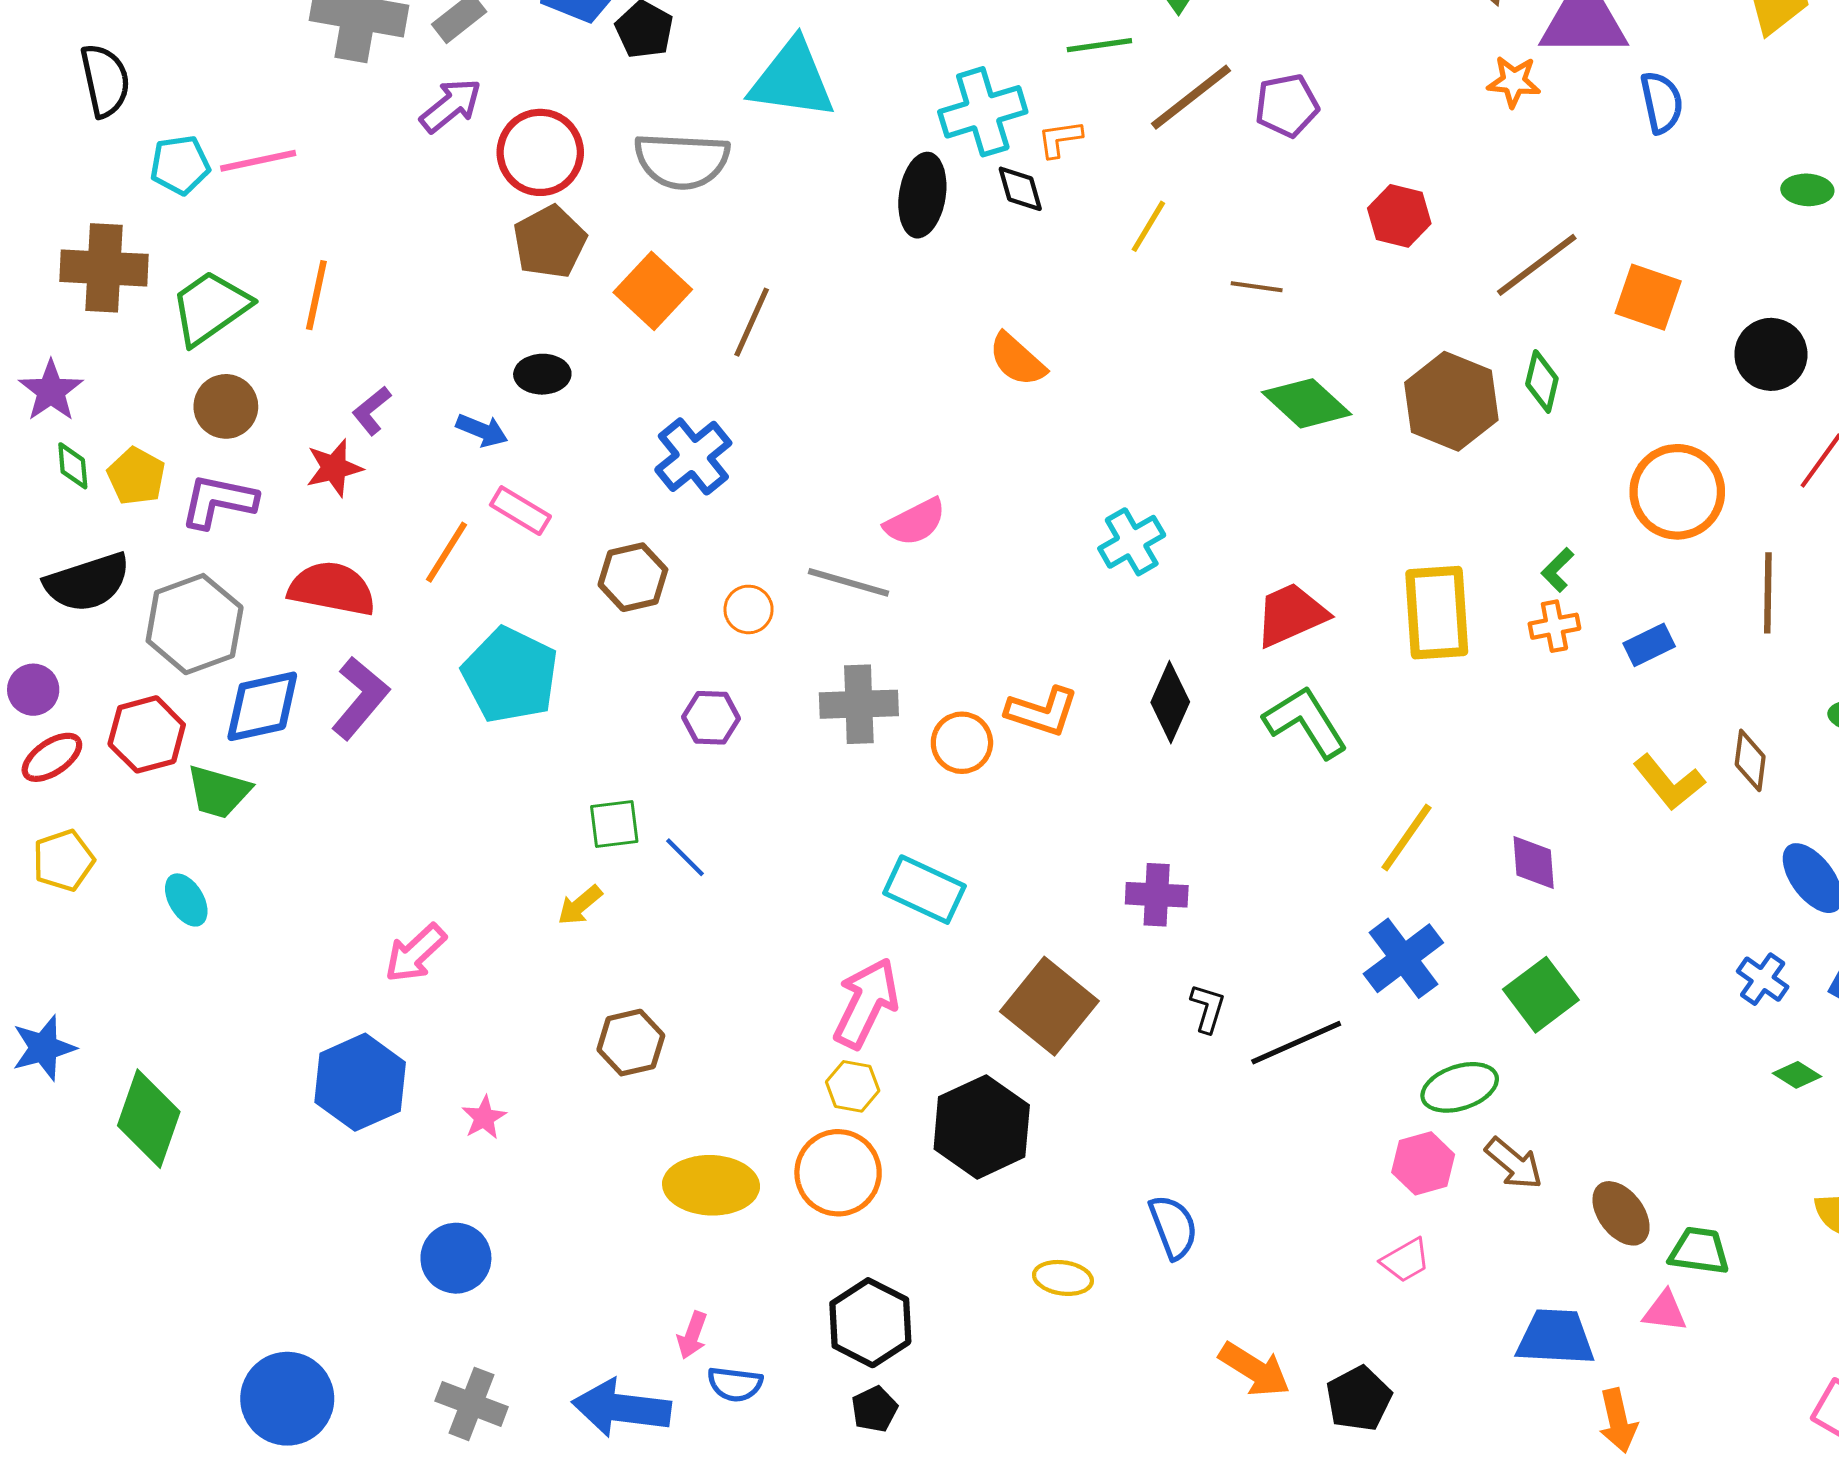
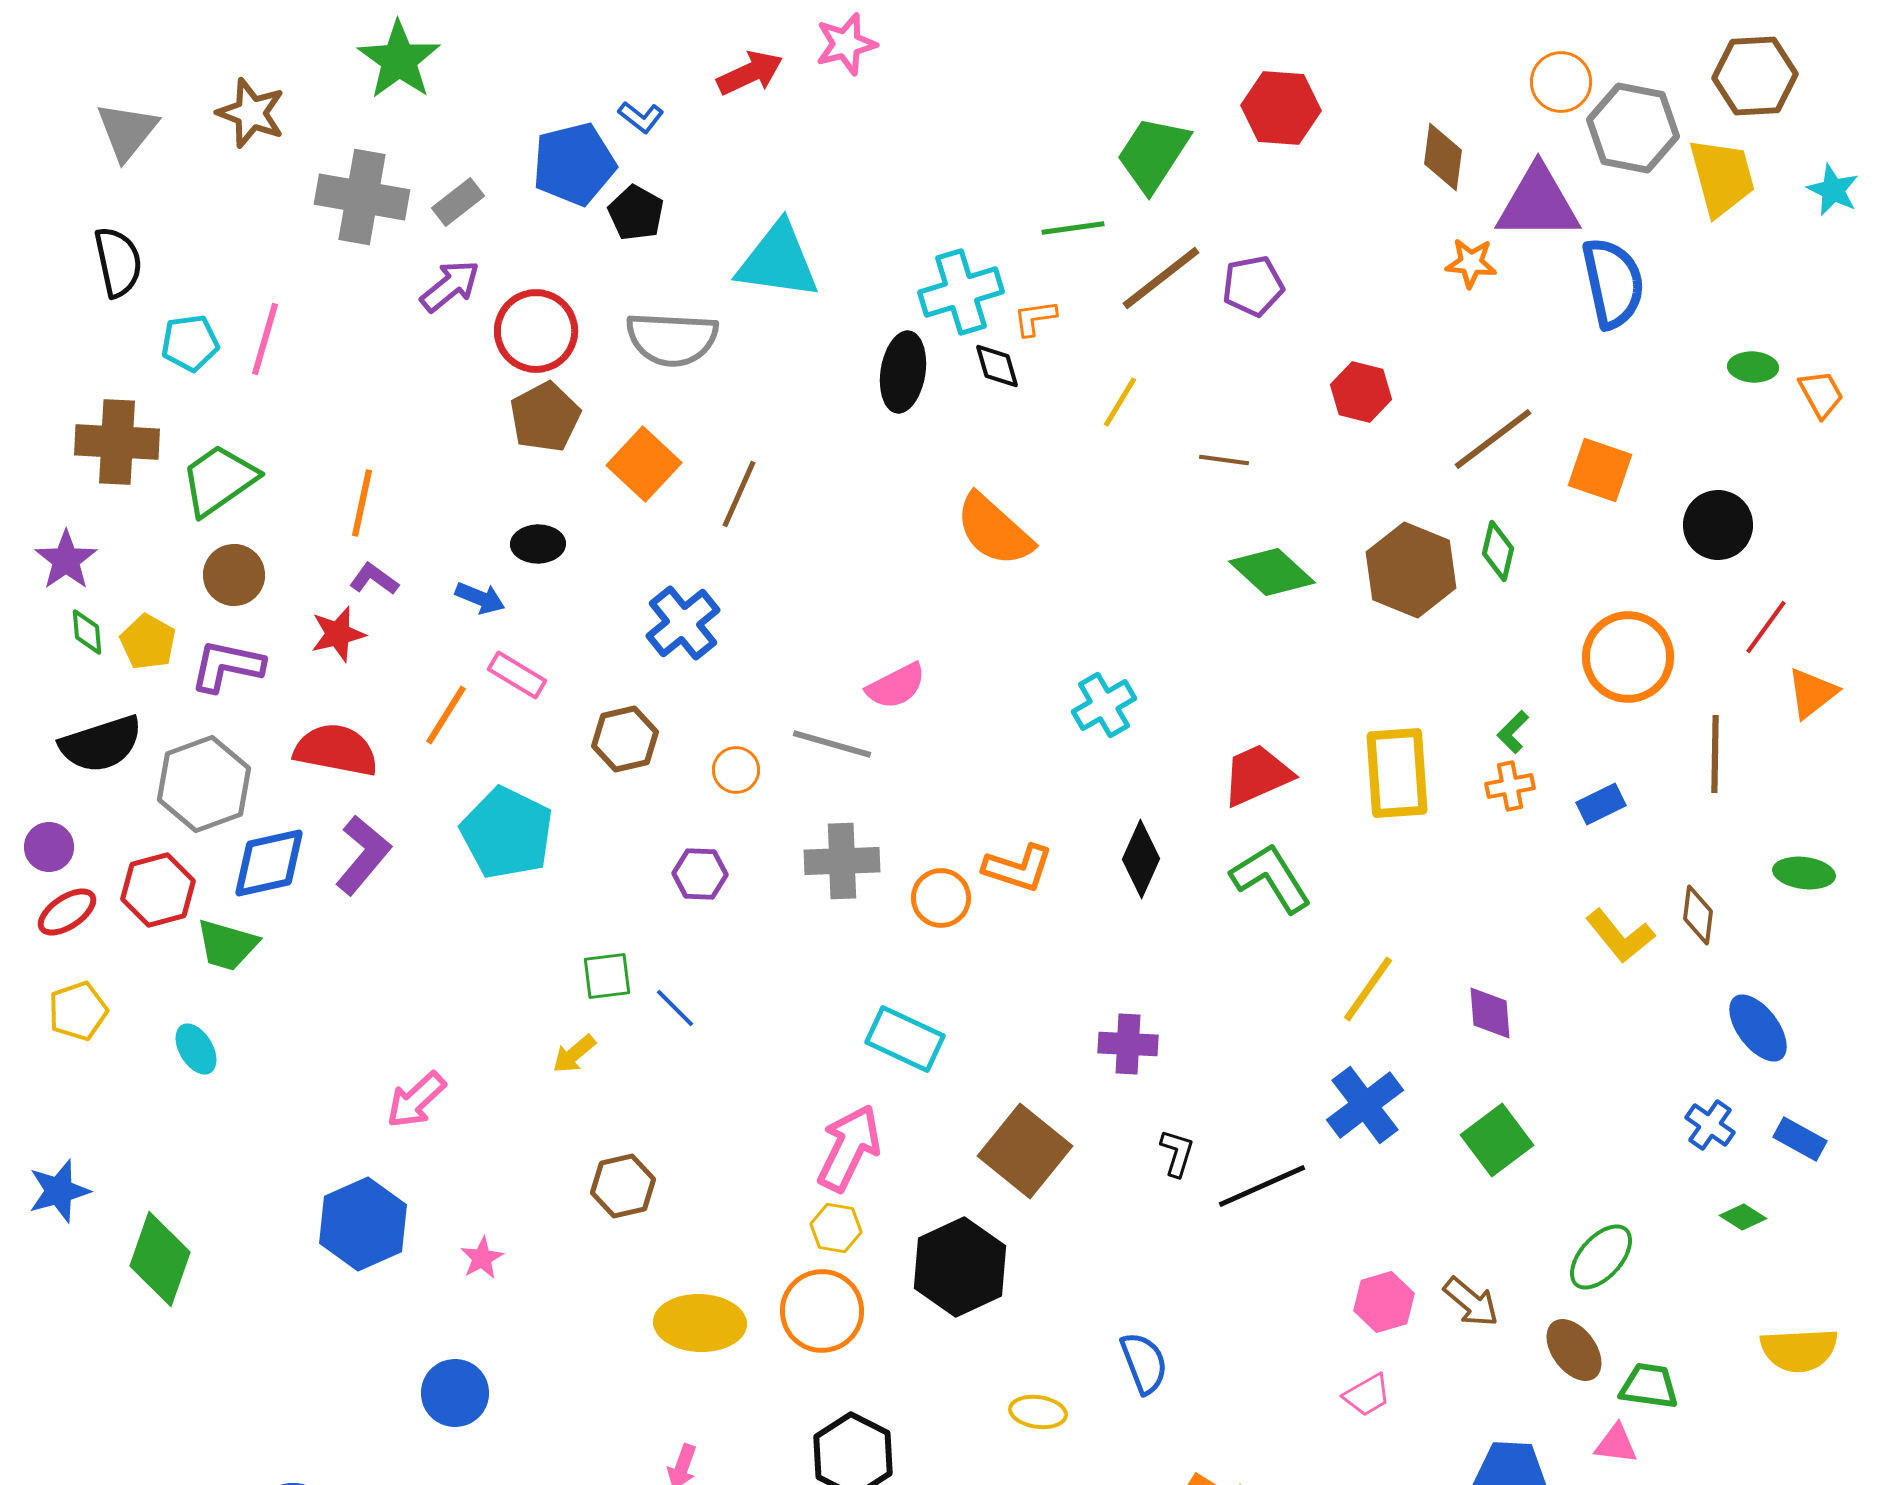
blue semicircle: (1662, 102) -> (1613, 283), size x1.5
pink line: (258, 161) -> (265, 339), turned -62
orange line: (316, 295) -> (362, 503), moved
orange semicircle: (1017, 360) -> (994, 530), size x1.4
purple L-shape: (372, 411) -> (374, 579), turned 75
green ellipse: (1460, 1087) -> (1601, 1257), moved, turned -30

